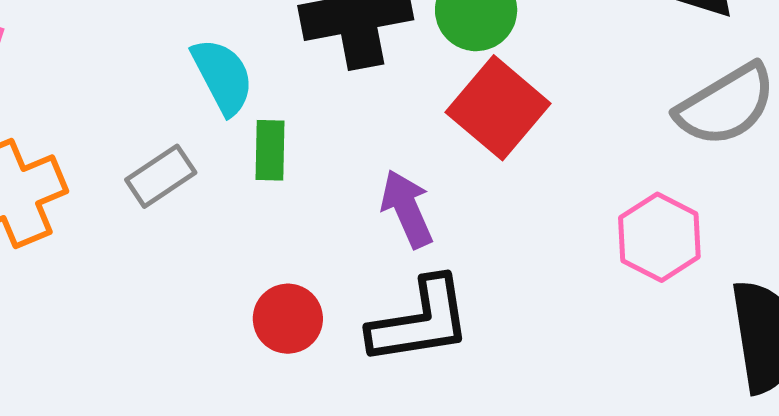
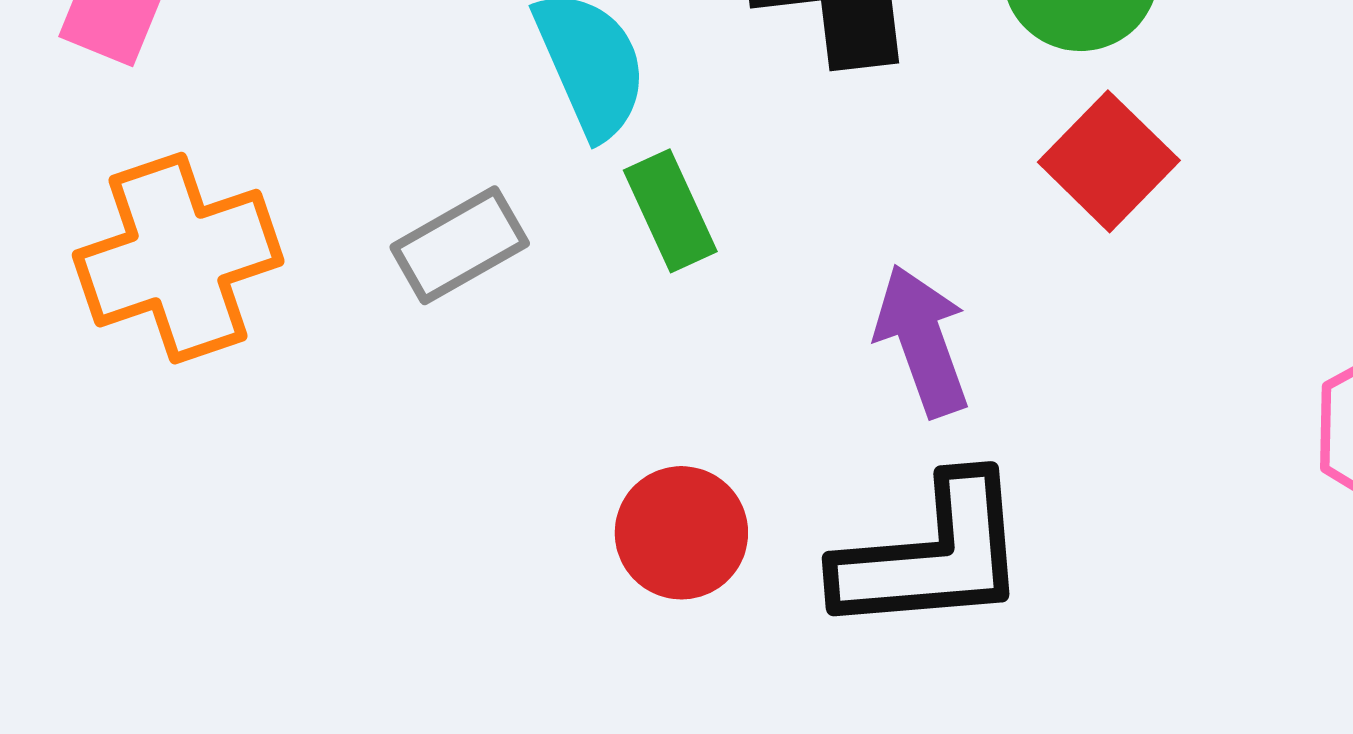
red square: (498, 108) -> (1109, 161), size x0.7
green rectangle: (270, 150) -> (670, 211), turned -30

